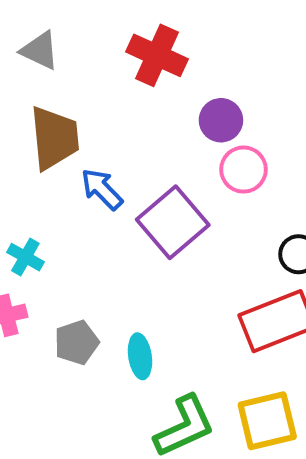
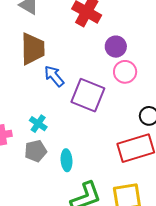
purple square: (173, 222) -> (88, 95), turned -32
cyan cross: (25, 257) -> (38, 124), moved

